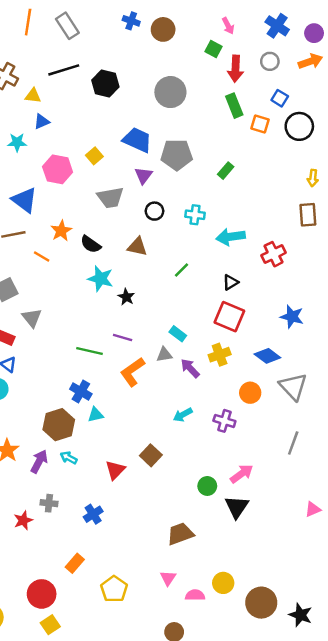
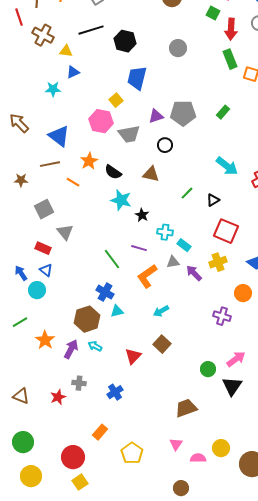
gray circle: (170, 92) -> (178, 48), size x0.7
blue trapezoid: (137, 140) -> (137, 78), moved, turned -100
gray pentagon: (177, 155) -> (183, 113), moved
pink hexagon: (58, 169) -> (101, 121), moved
purple triangle: (143, 175) -> (156, 116), turned 35
cyan cross: (195, 215) -> (165, 232), moved
cyan arrow: (231, 237) -> (227, 166), turned -135
black triangle: (231, 282) -> (213, 200), moved
green line: (89, 351) -> (112, 259), turned 40
cyan arrow: (183, 415) -> (161, 311), moved

